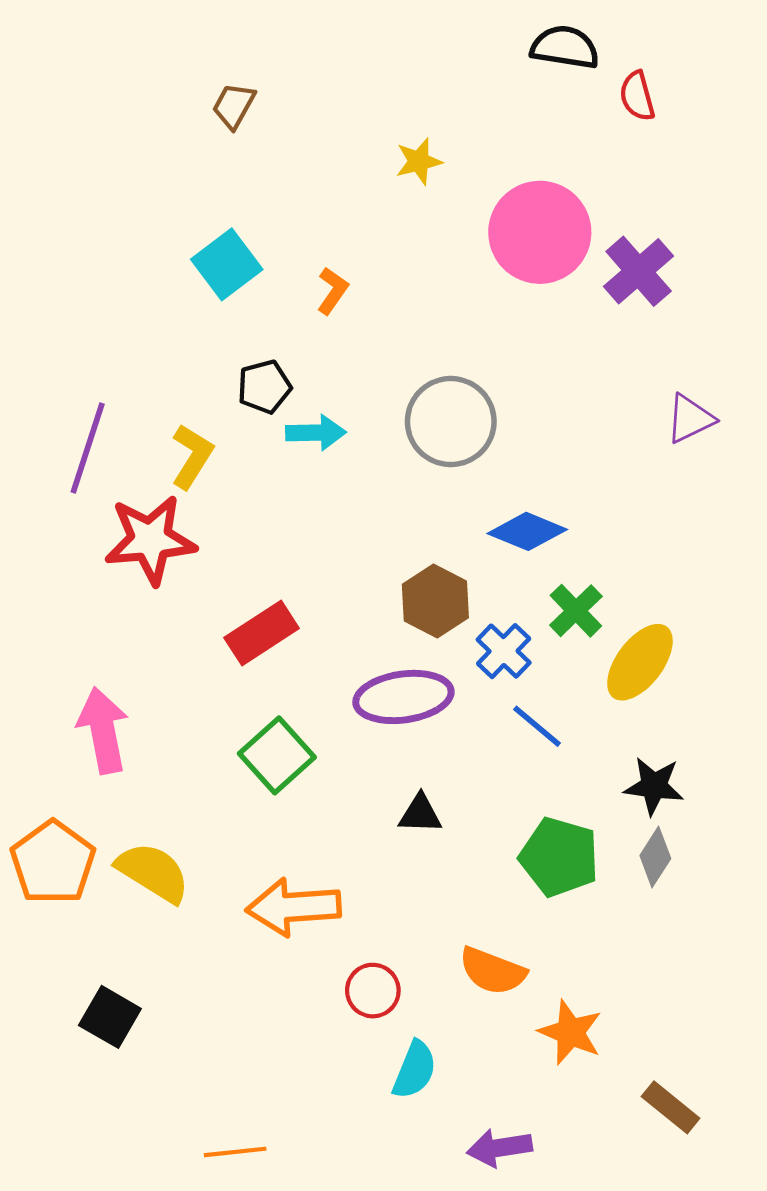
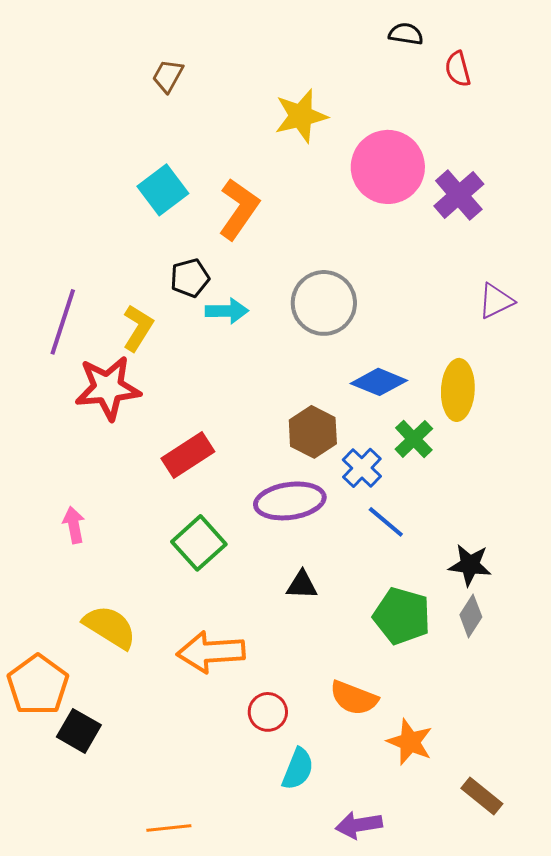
black semicircle: (565, 47) -> (406, 34), size x0.7
yellow star: (419, 161) -> (301, 116), size x1.6
orange L-shape: (332, 291) -> (239, 209), size x1.8
yellow ellipse: (640, 662) -> (458, 390), moved, turned -34
pink arrow: (103, 730) -> (74, 525), size x0.6
orange pentagon: (53, 863) -> (38, 685), moved

